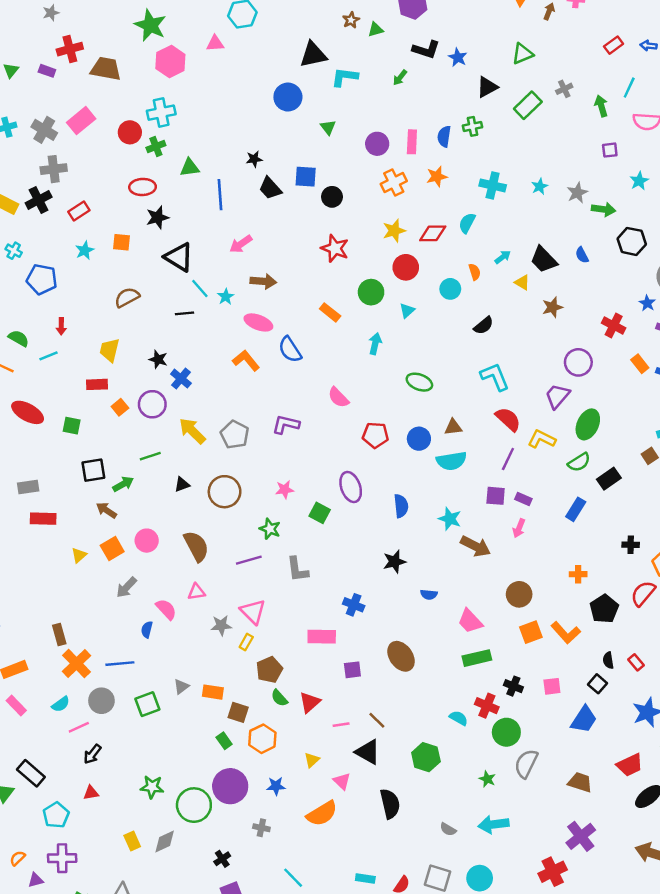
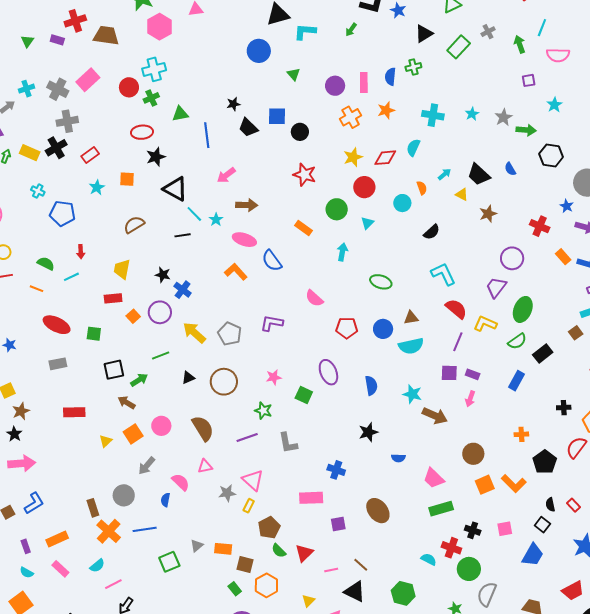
gray rectangle: (28, 487) -> (58, 364), moved
gray circle: (101, 701) -> (124, 495), moved

